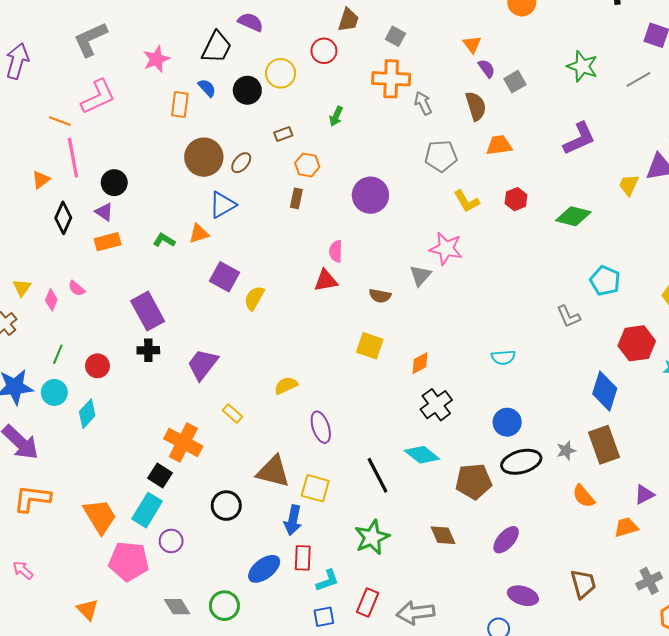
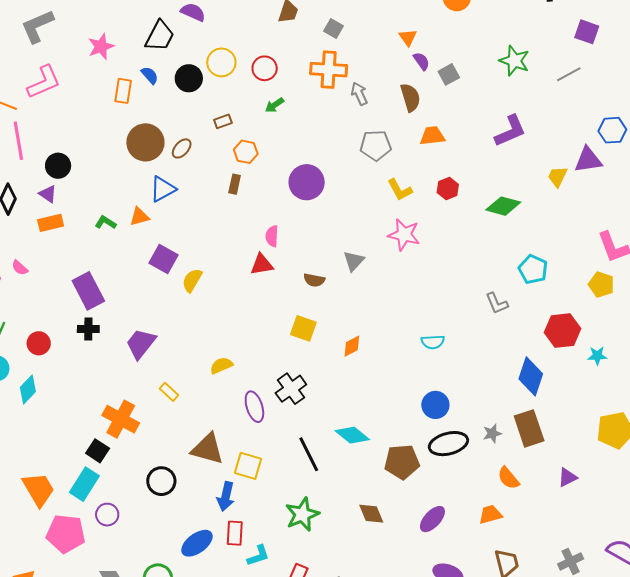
red circle: (324, 51) -> (265, 68), moved
green arrow: (336, 116) -> (275, 105), turned 30
pink star: (446, 249) -> (404, 235), moved
black cross: (436, 405) -> (291, 389), moved
orange trapezoid: (626, 527) -> (490, 515), moved

